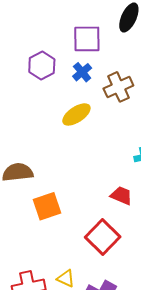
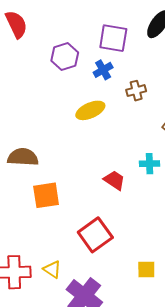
brown cross: (118, 87) -> (136, 91), size x0.7
red trapezoid: (121, 196) -> (114, 180), moved

